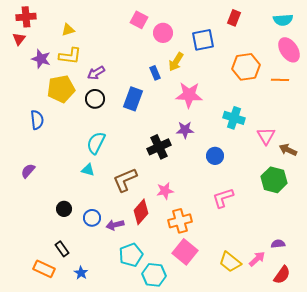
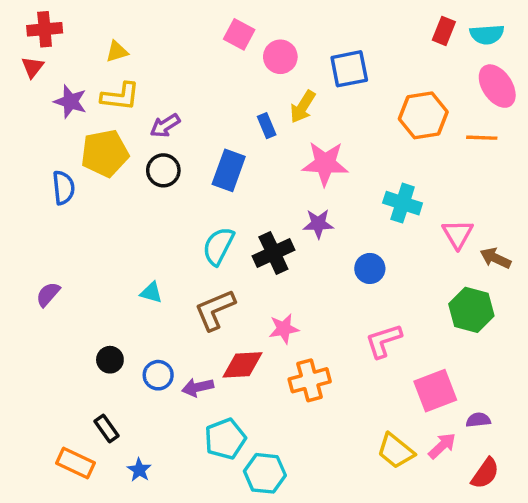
red rectangle: (234, 18) -> (444, 31), moved
blue semicircle: (37, 120) -> (63, 188), moved
cyan semicircle: (96, 143) -> (218, 246), moved
red diamond: (141, 212) -> (242, 365), turned 45
pink square: (185, 252) -> (435, 391), moved, turned 30

